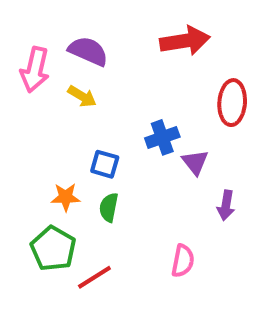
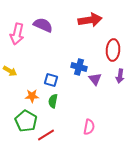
yellow arrow: (82, 96) -> (10, 71), moved
blue cross: (162, 137) -> (79, 67), turned 35
purple arrow: (226, 205) -> (120, 76), moved

